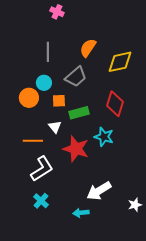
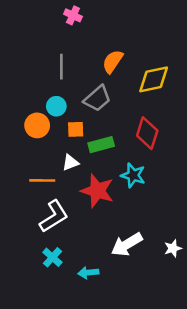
white triangle: (55, 127) -> (70, 163), turned 48
white star: (135, 205) -> (173, 248), moved
cyan arrow: (81, 213) -> (88, 273), moved

